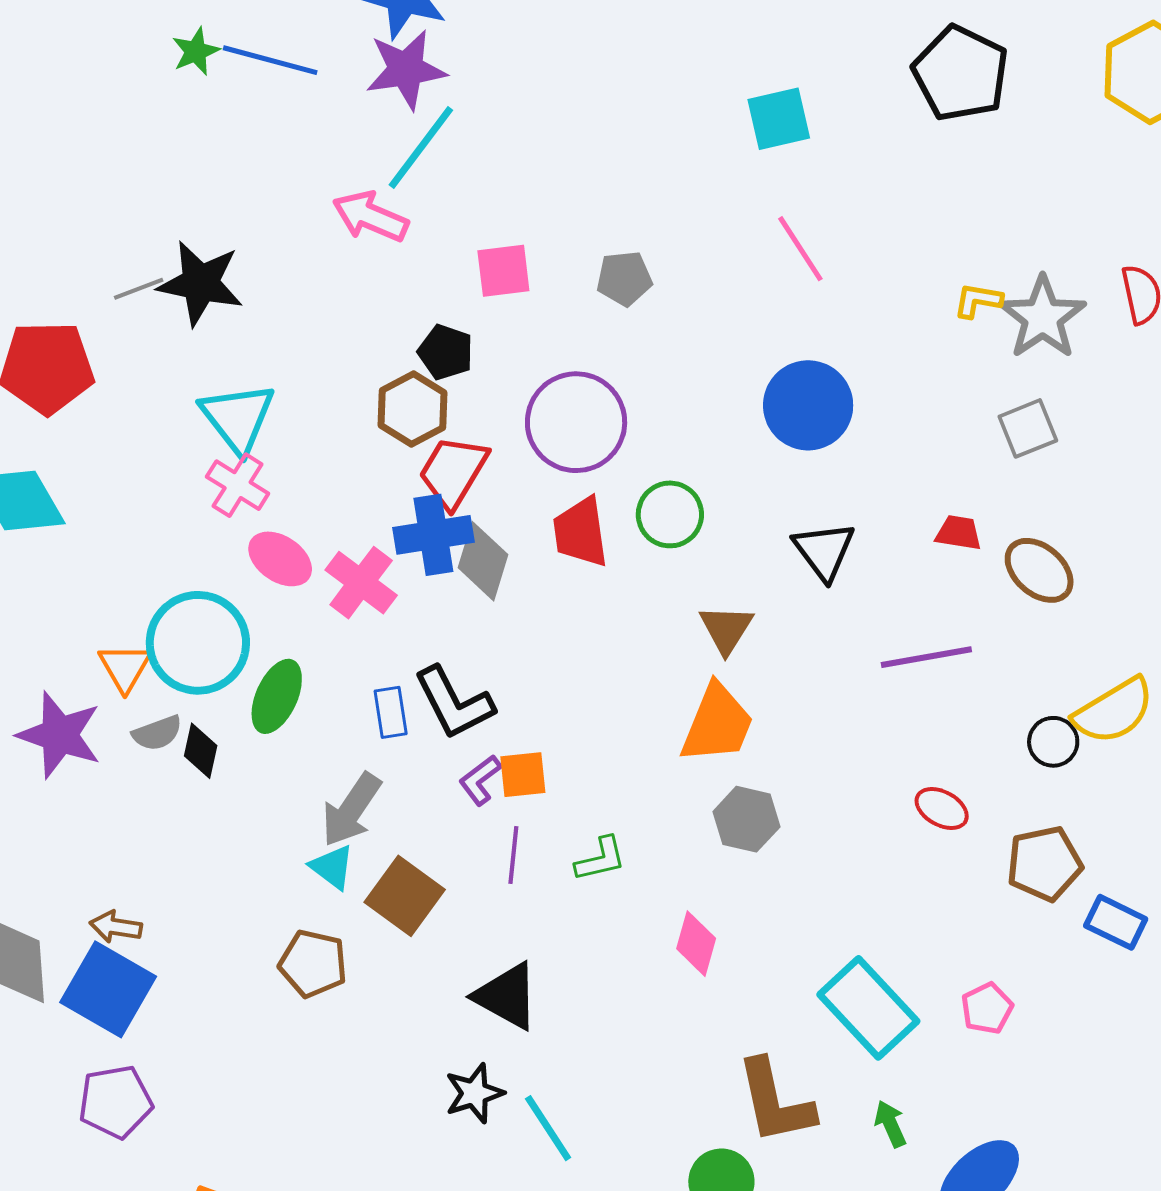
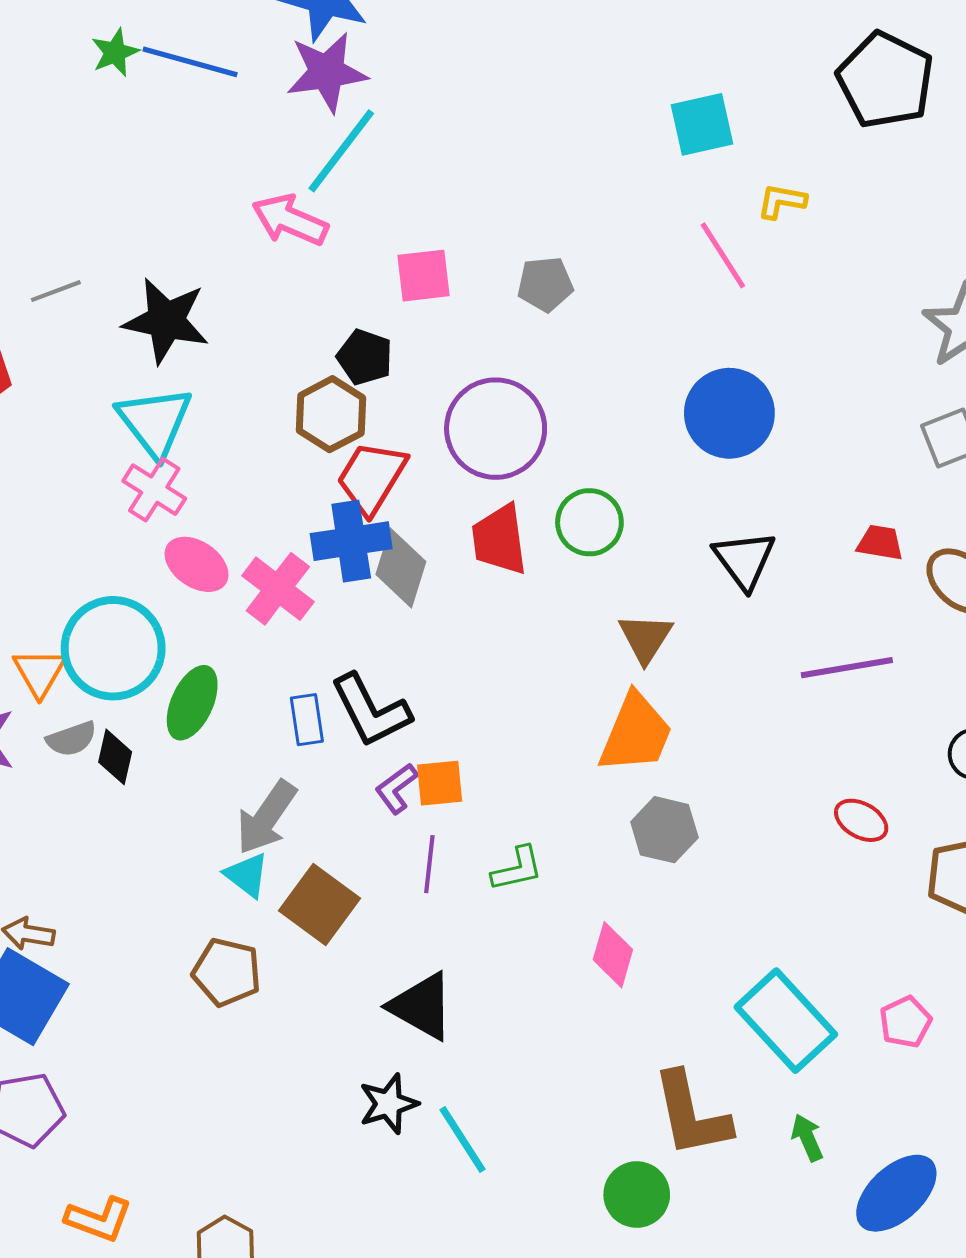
black star: (200, 283) -> (166, 321), moved
yellow L-shape: (978, 301) -> (782, 201), moved

